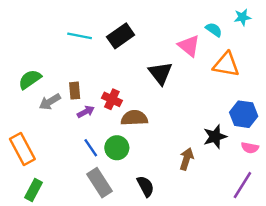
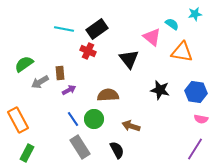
red cross: (112, 99) -> (88, 51), moved
black star: (215, 137) -> (160, 90), moved, turned 30
brown arrow: (186, 159) -> (131, 126), moved, turned -90

